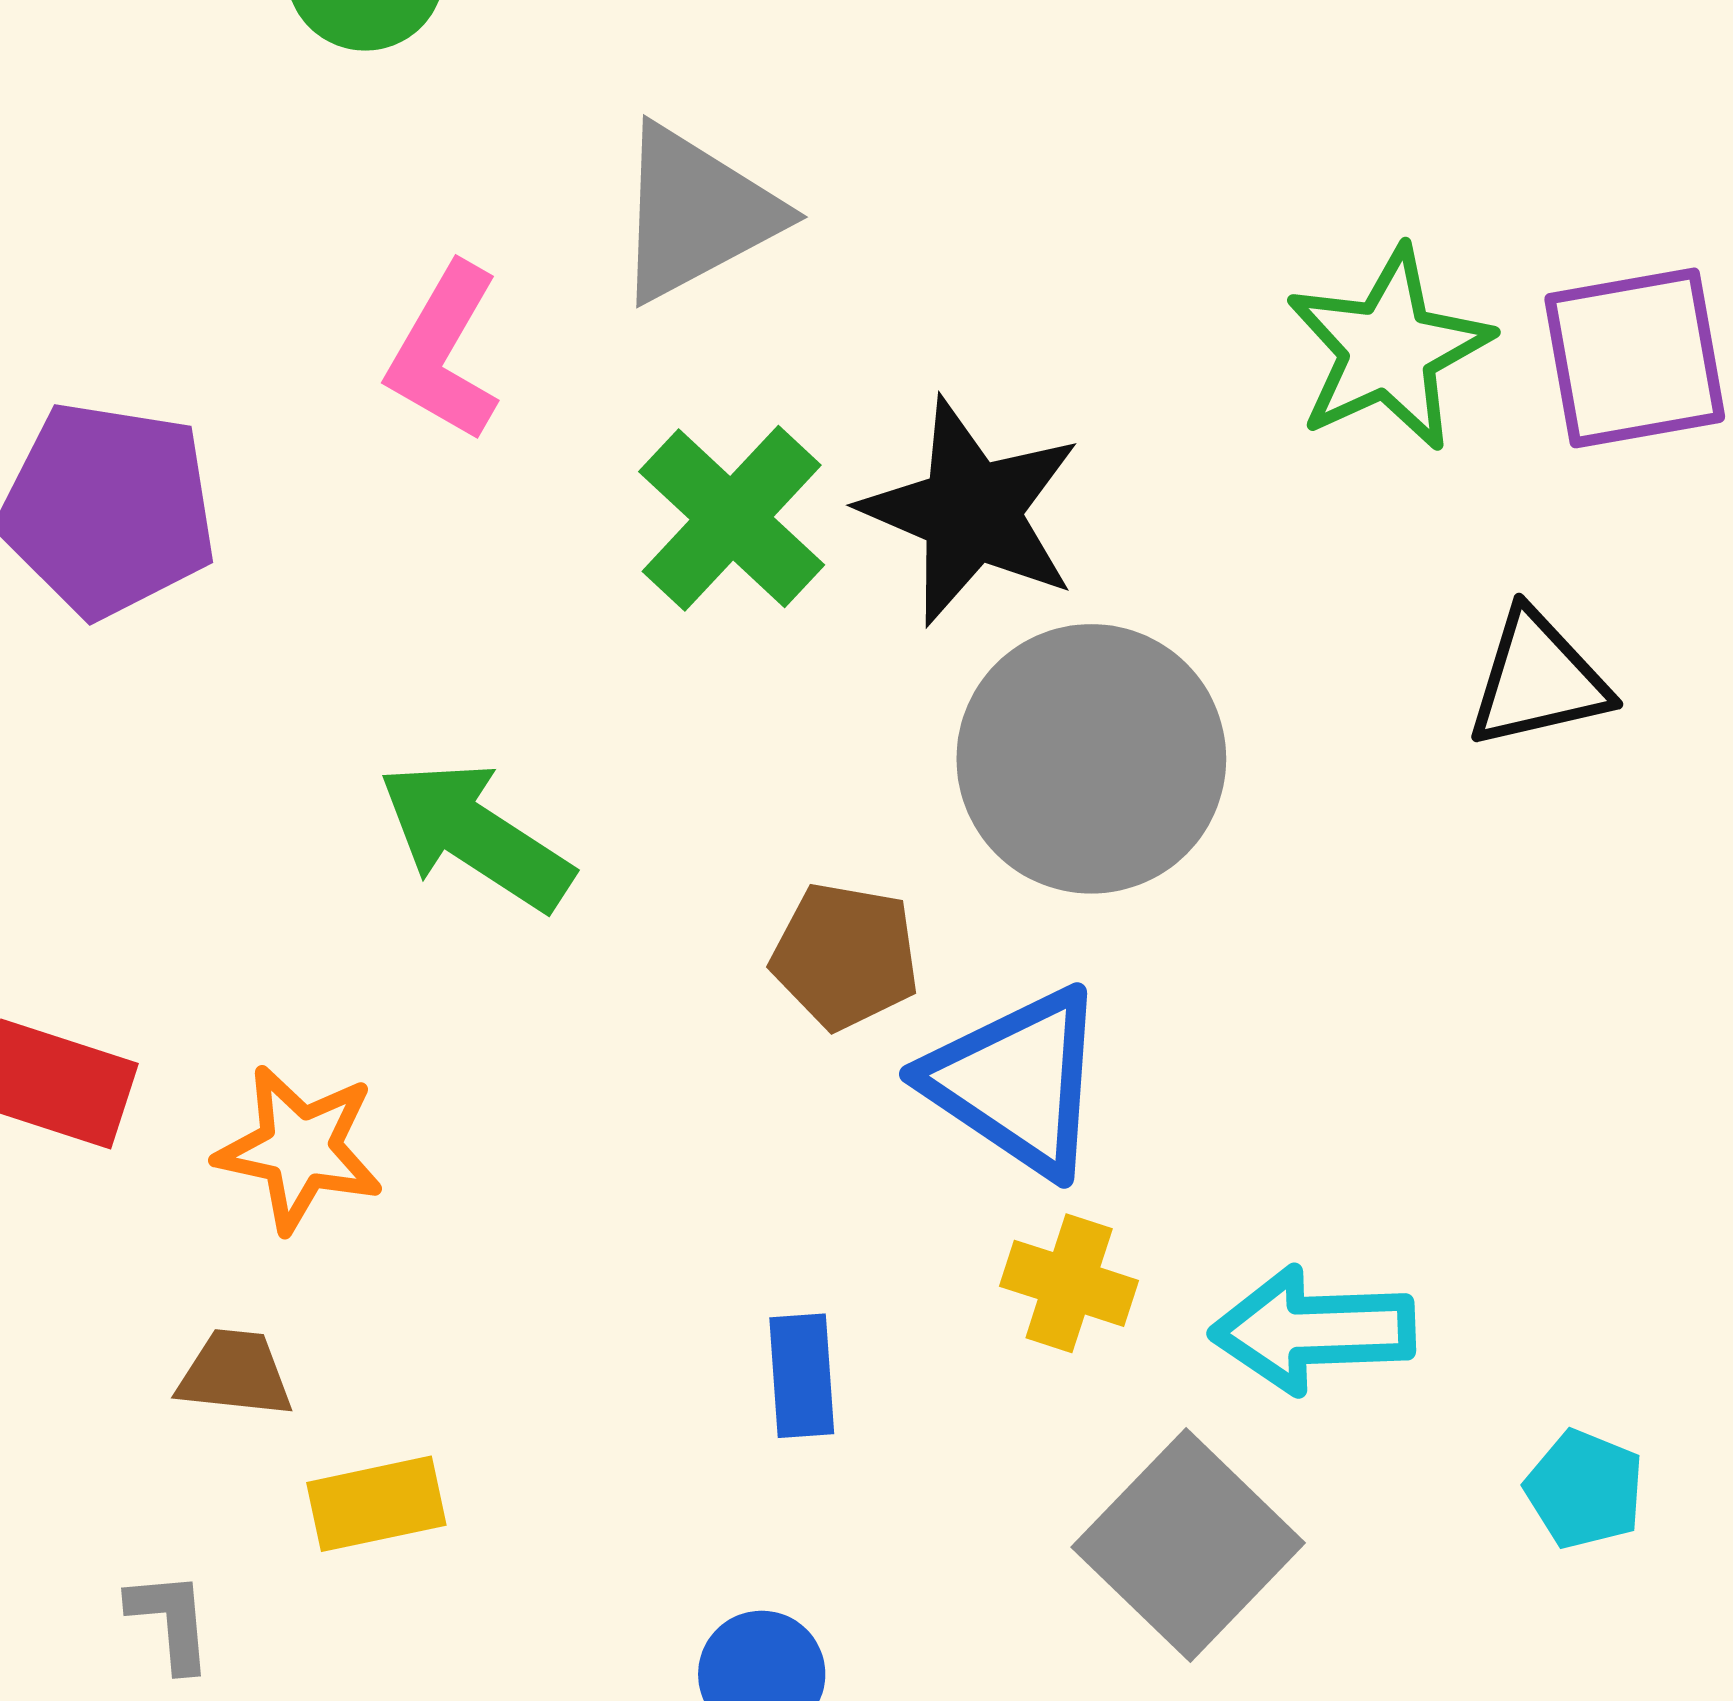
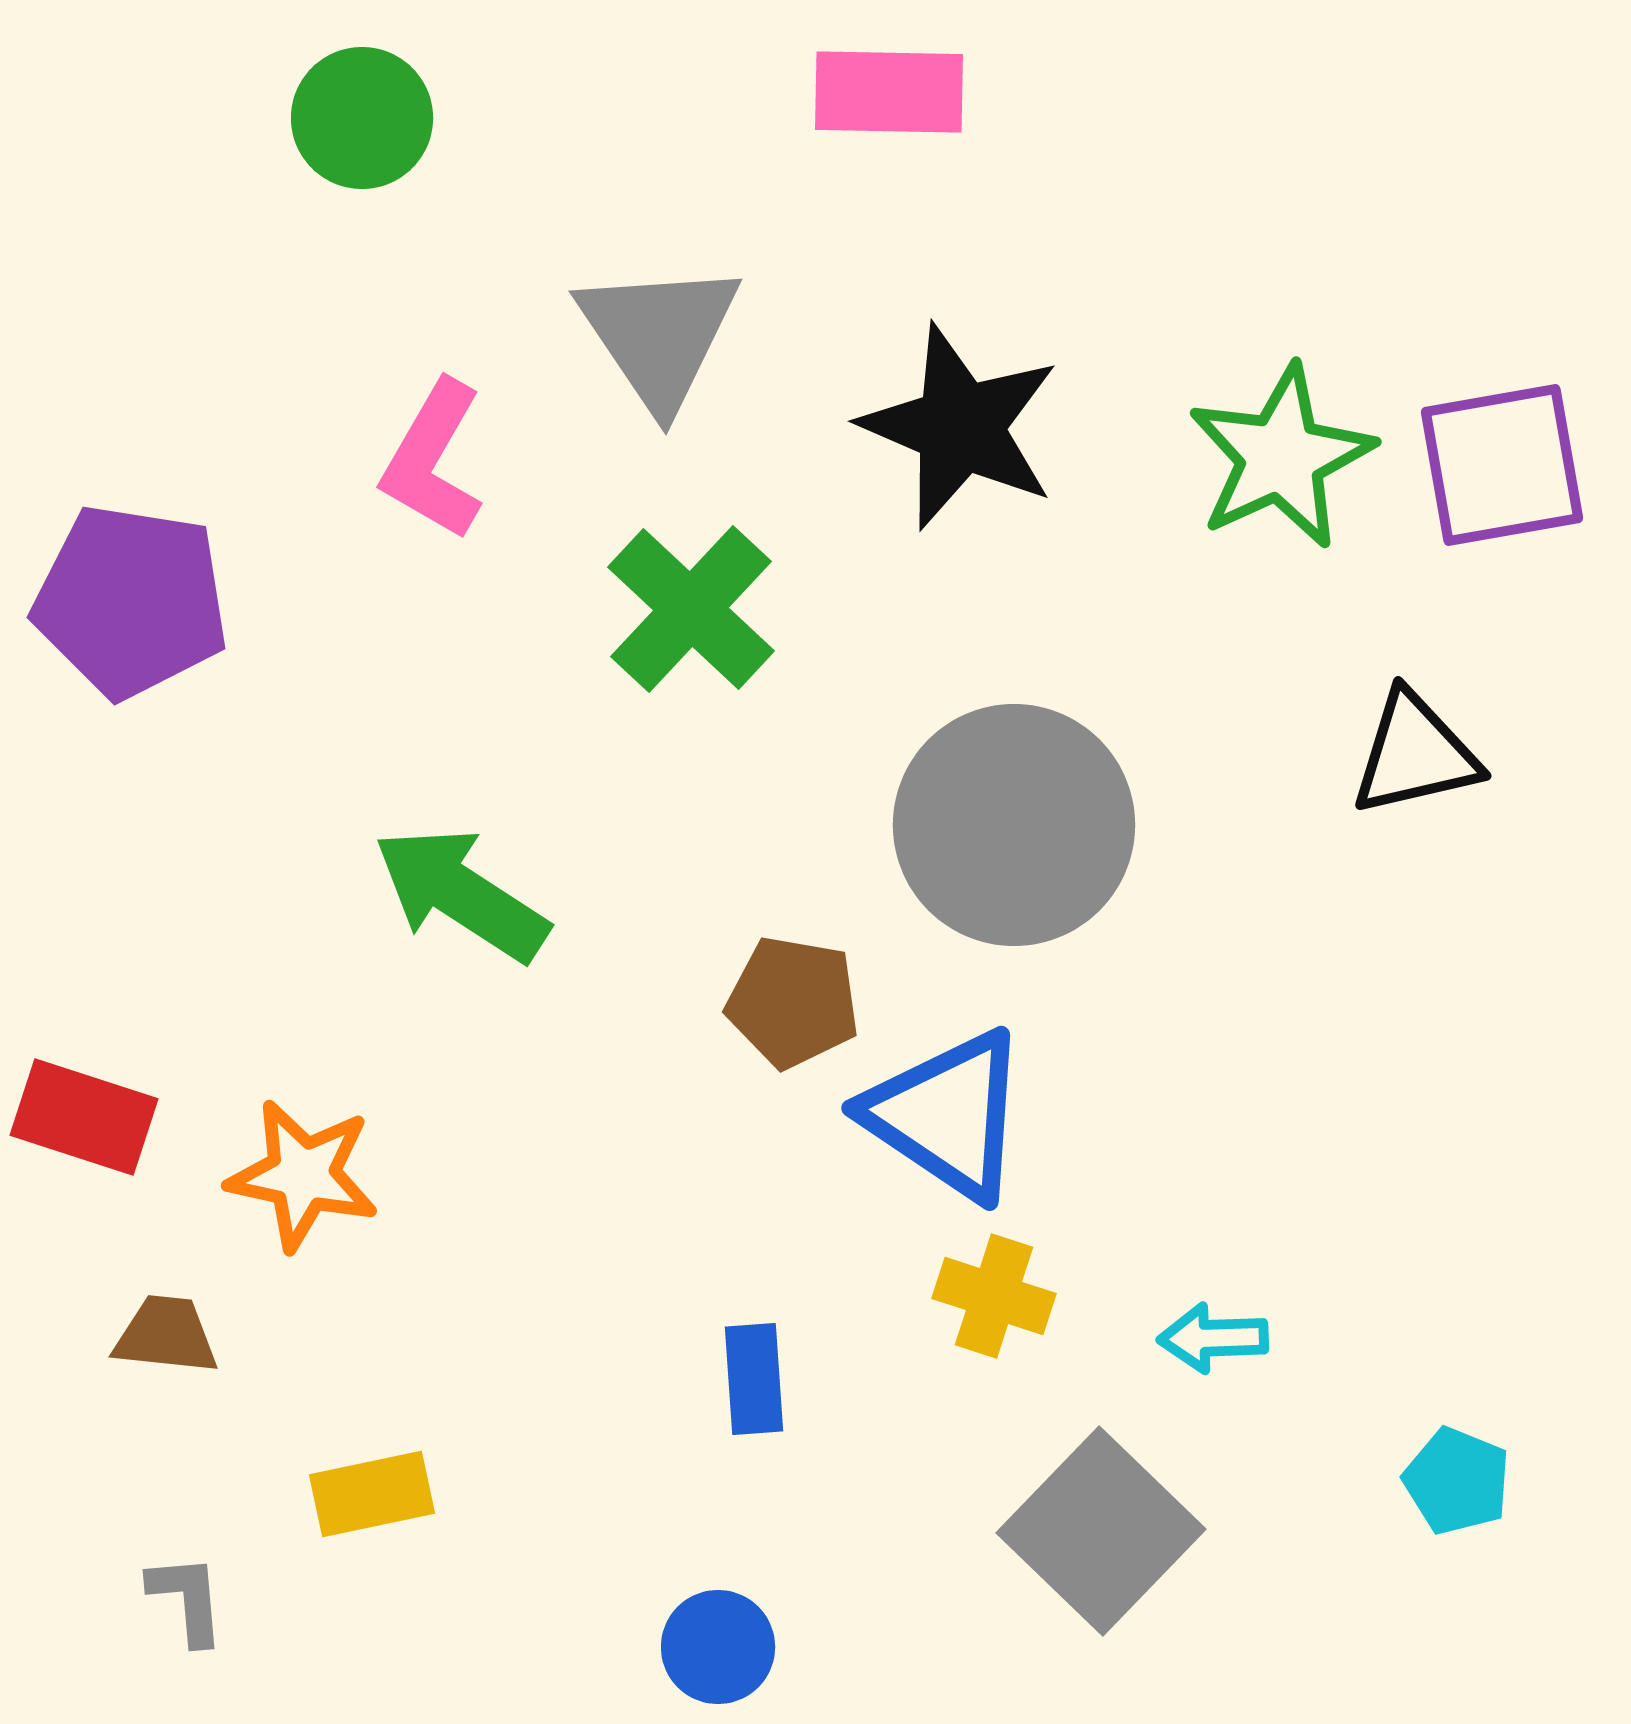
gray triangle: (696, 213) -> (659, 335), turned -36
black star: (971, 512) -> (960, 427), moved
cyan arrow: (1313, 1330) -> (1213, 1338), size x0.6
brown trapezoid: (235, 1374) -> (166, 1335), moved

